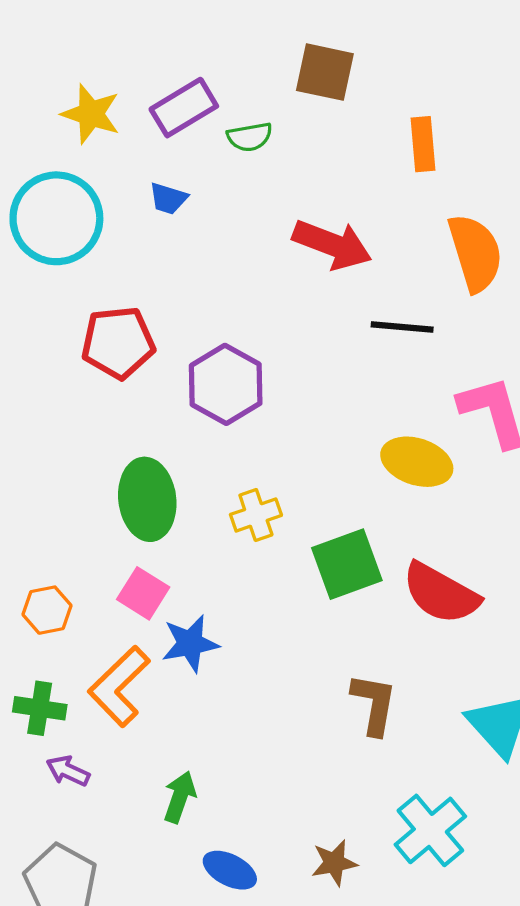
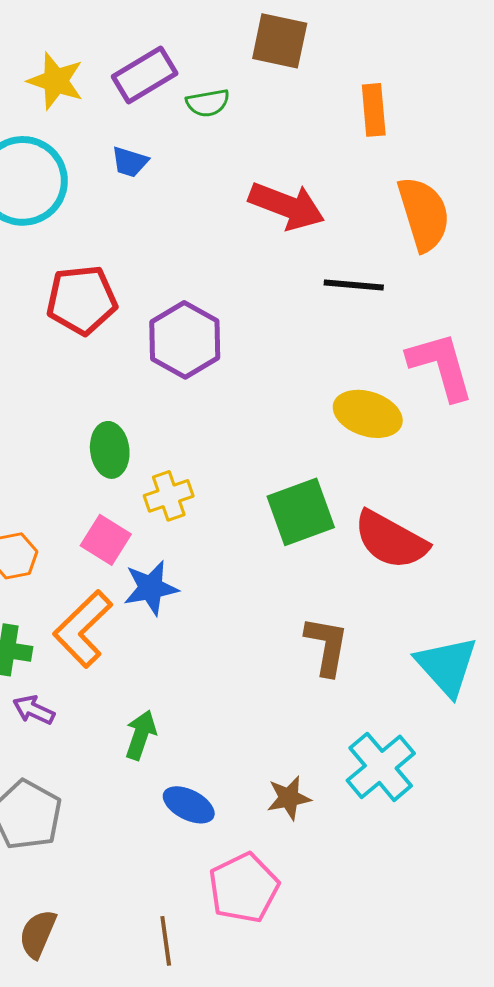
green ellipse: (147, 499) -> (110, 450), size x0.7
yellow cross: (256, 515) -> (169, 496), moved

